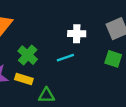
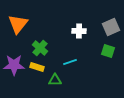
cyan line: (65, 58) -> (70, 62), moved

